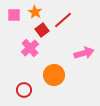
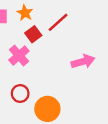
orange circle: (54, 75) -> (47, 109), moved
red circle: (24, 90) -> (20, 93), moved

